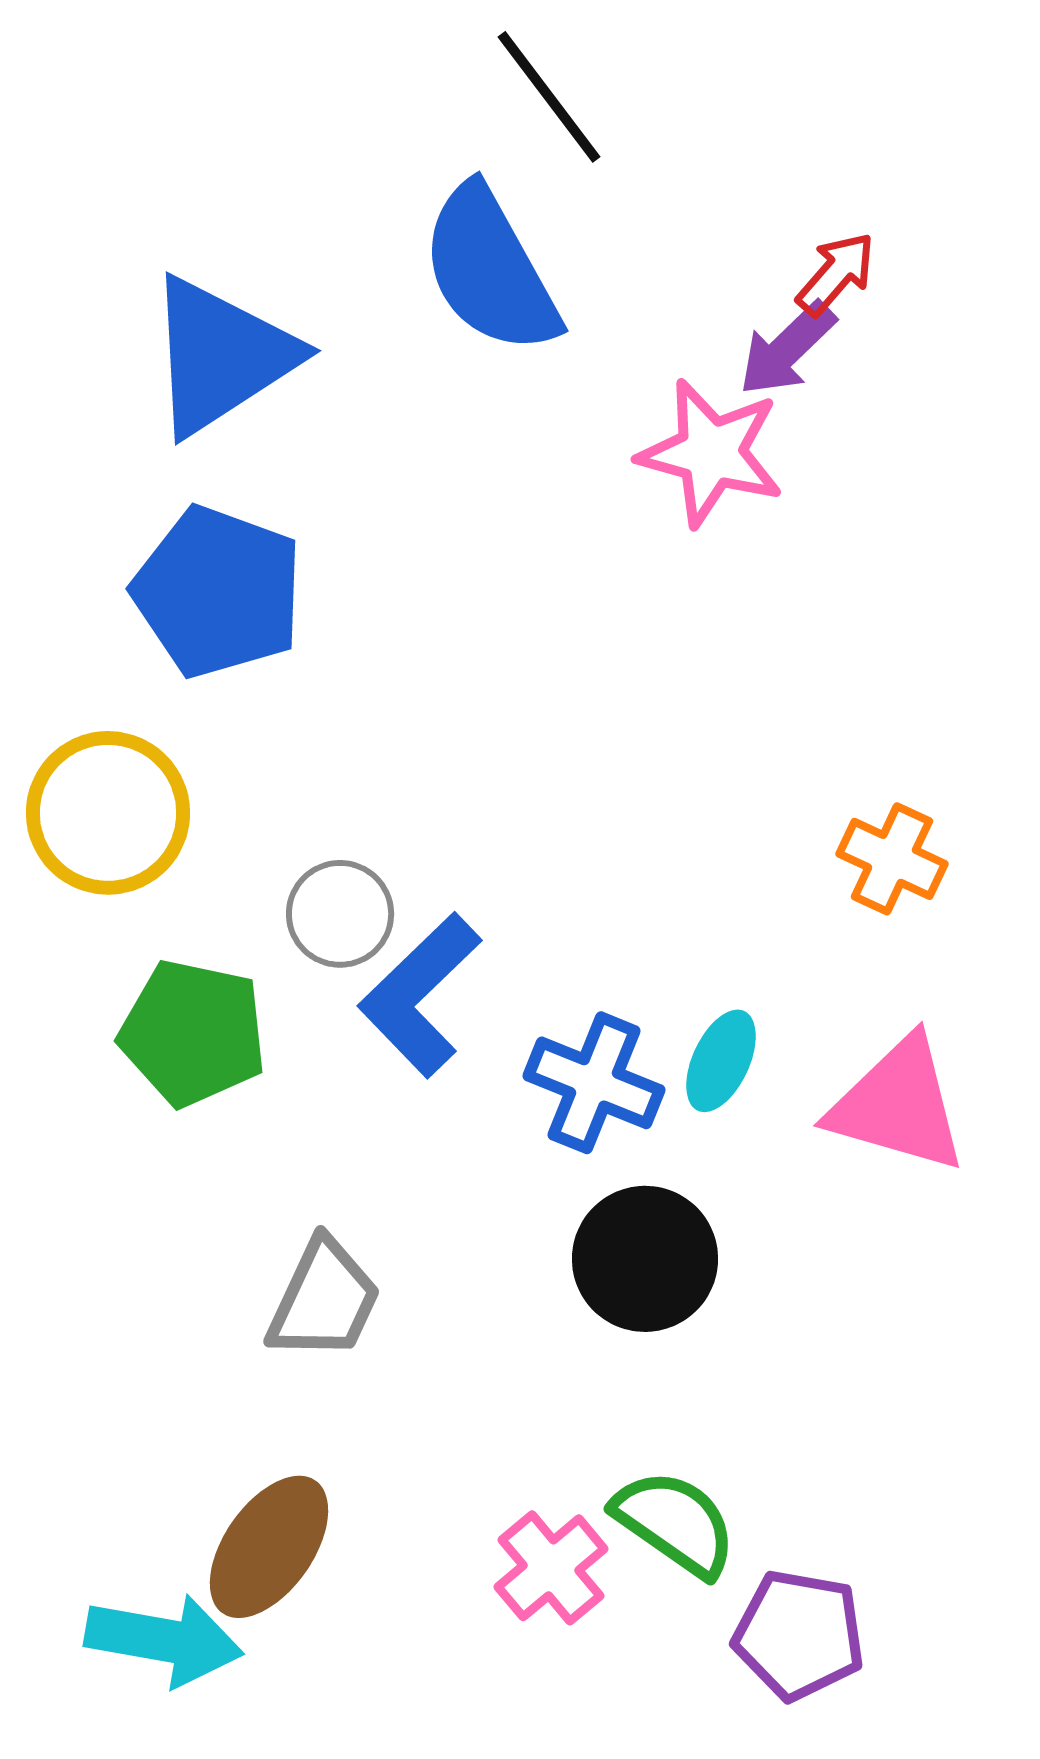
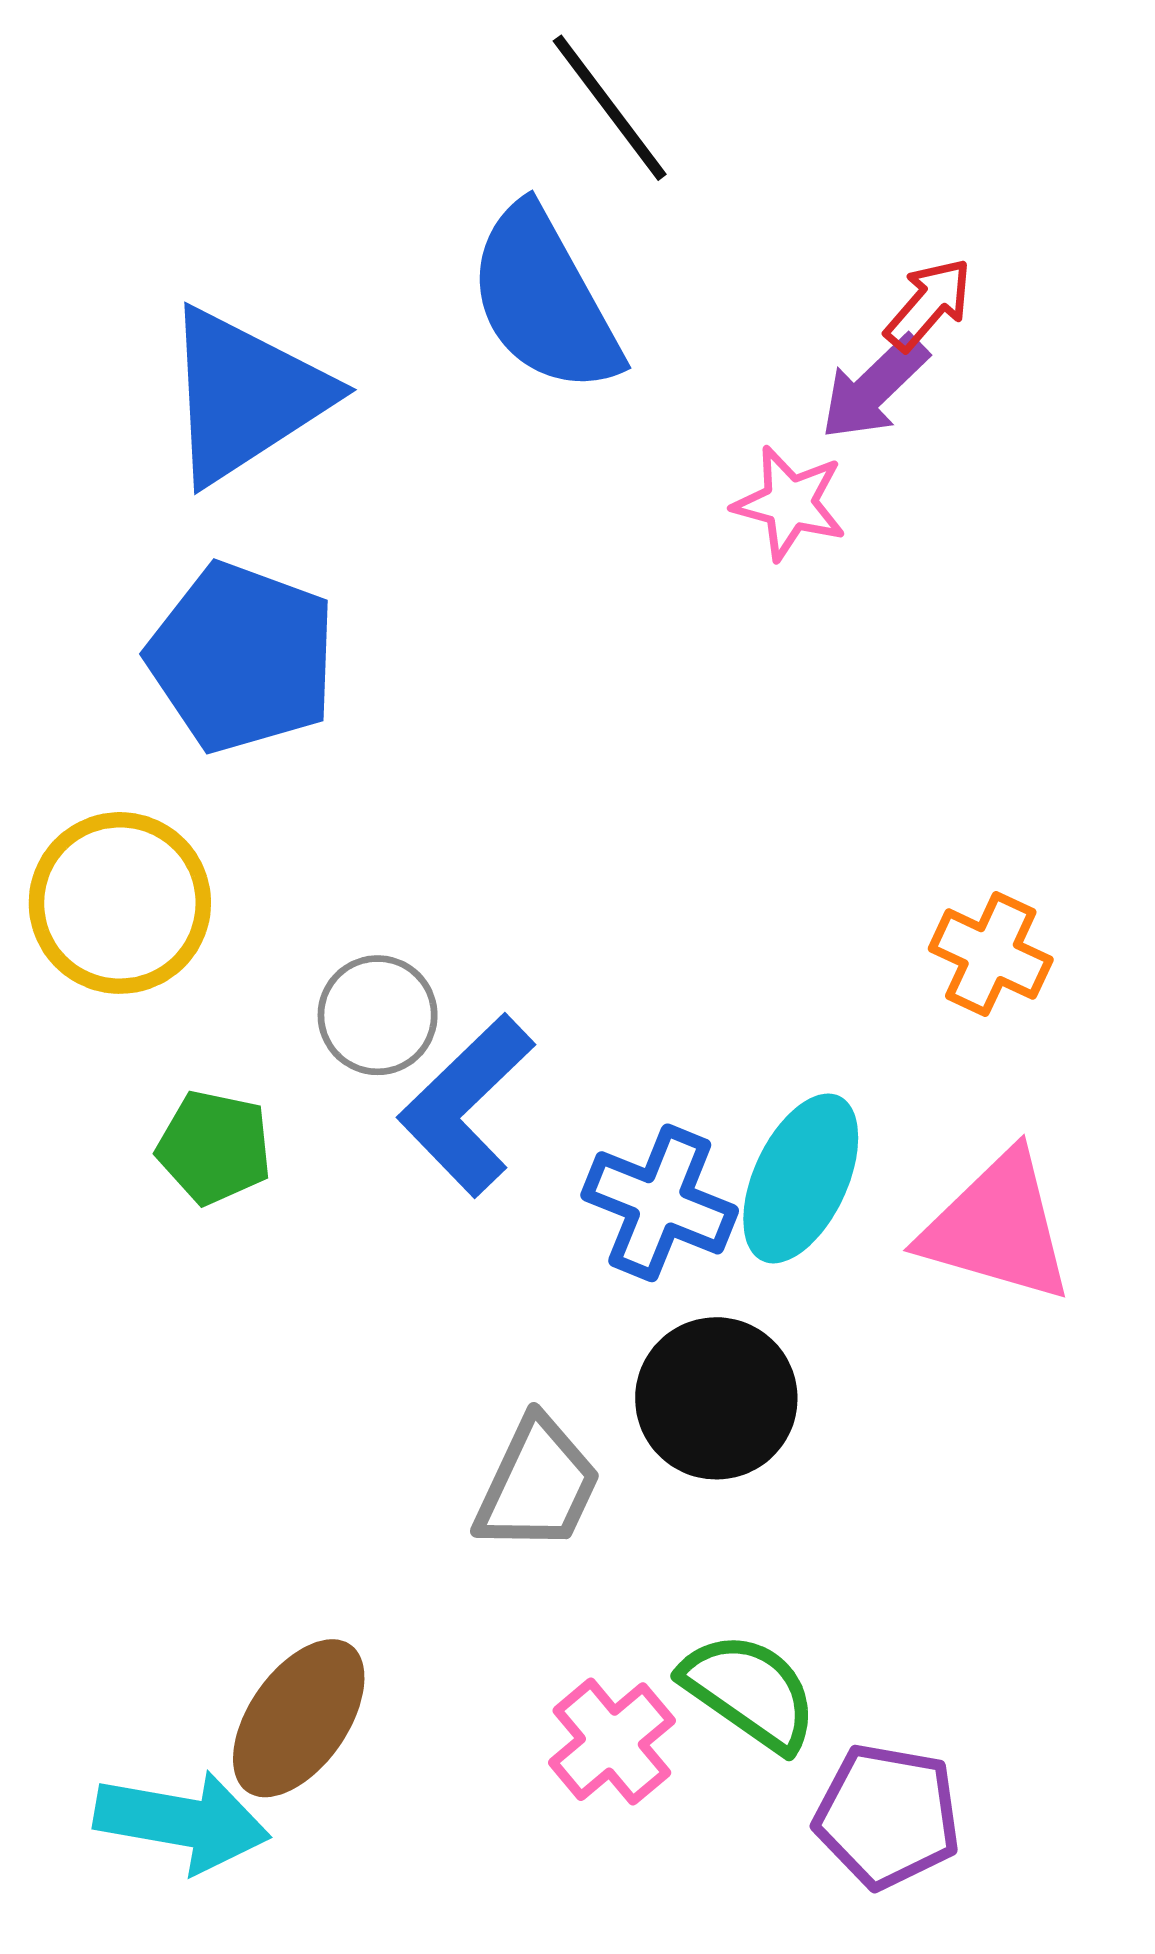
pink star: (711, 453) -> (790, 503), size x0.7
green pentagon: (193, 1033) -> (214, 1147), size x0.7
cyan ellipse: (721, 1061) -> (801, 1178), size x1.5
gray trapezoid: (324, 1300) -> (538, 1485), moved

